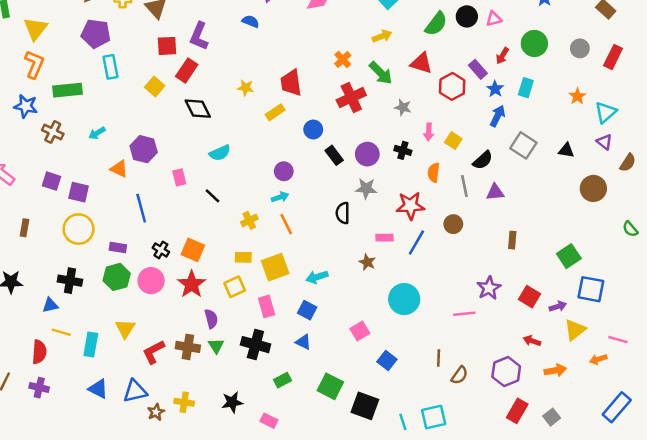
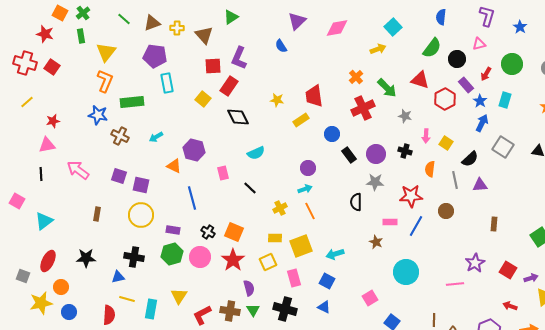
black circle: (467, 16) -> (457, 59), moved
blue semicircle: (251, 21) -> (281, 46), turned -144
yellow arrow: (382, 36) -> (378, 49), moved

